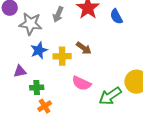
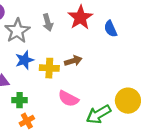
gray arrow: (58, 14) -> (48, 22), turned -42
gray star: (31, 24) -> (17, 31), turned 30
brown arrow: (84, 48) -> (73, 61), turned -56

